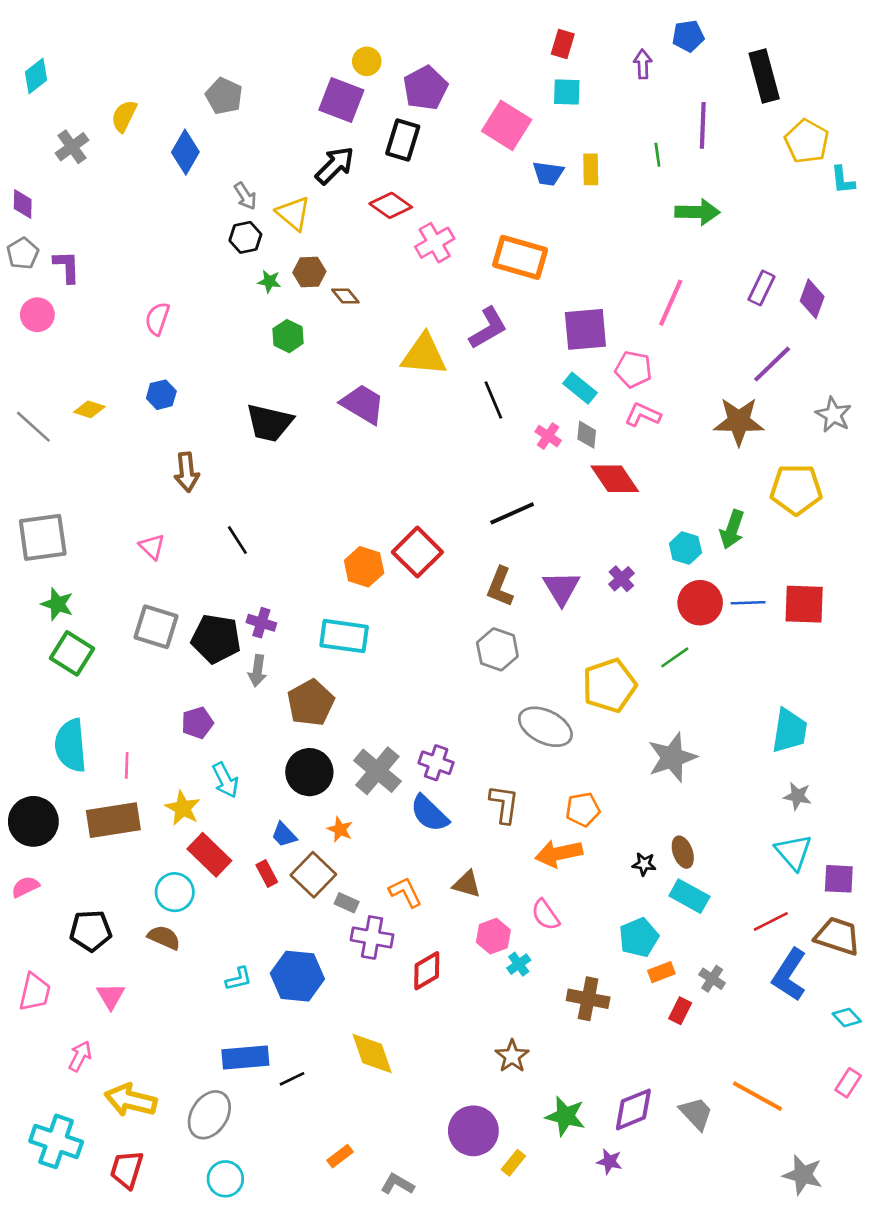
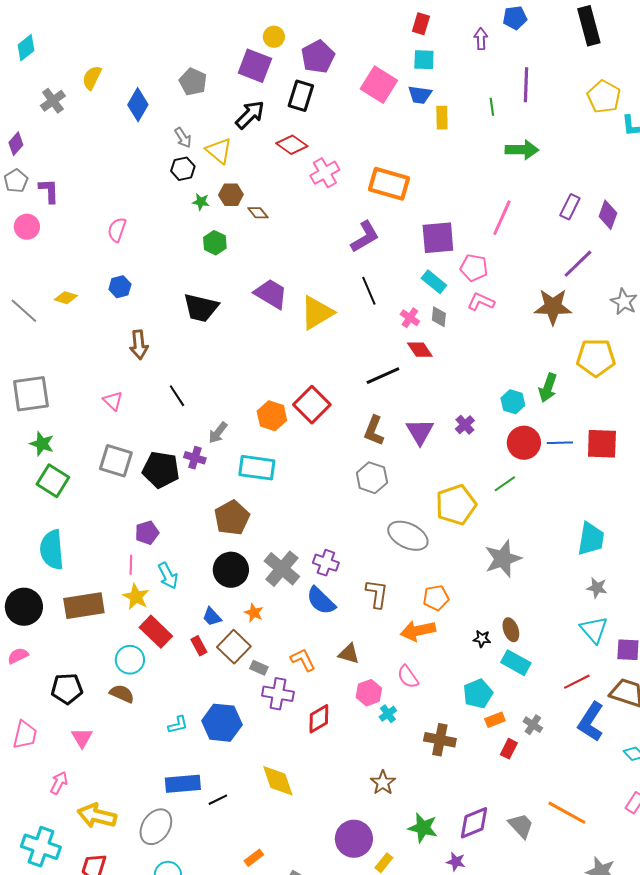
black rectangle: (764, 76) -> (589, 26), moved
gray pentagon: (224, 96) -> (193, 82), moved
blue trapezoid: (548, 173) -> (420, 95), moved
purple diamond: (23, 204) -> (16, 144), turned 40
yellow triangle: (424, 355) -> (317, 313), moved, turned -36
red diamond: (615, 479) -> (420, 350), moved, size x0.7
gray arrow: (257, 671) -> (218, 433), moved, turned 30
pink line: (127, 765) -> (131, 565), moved

